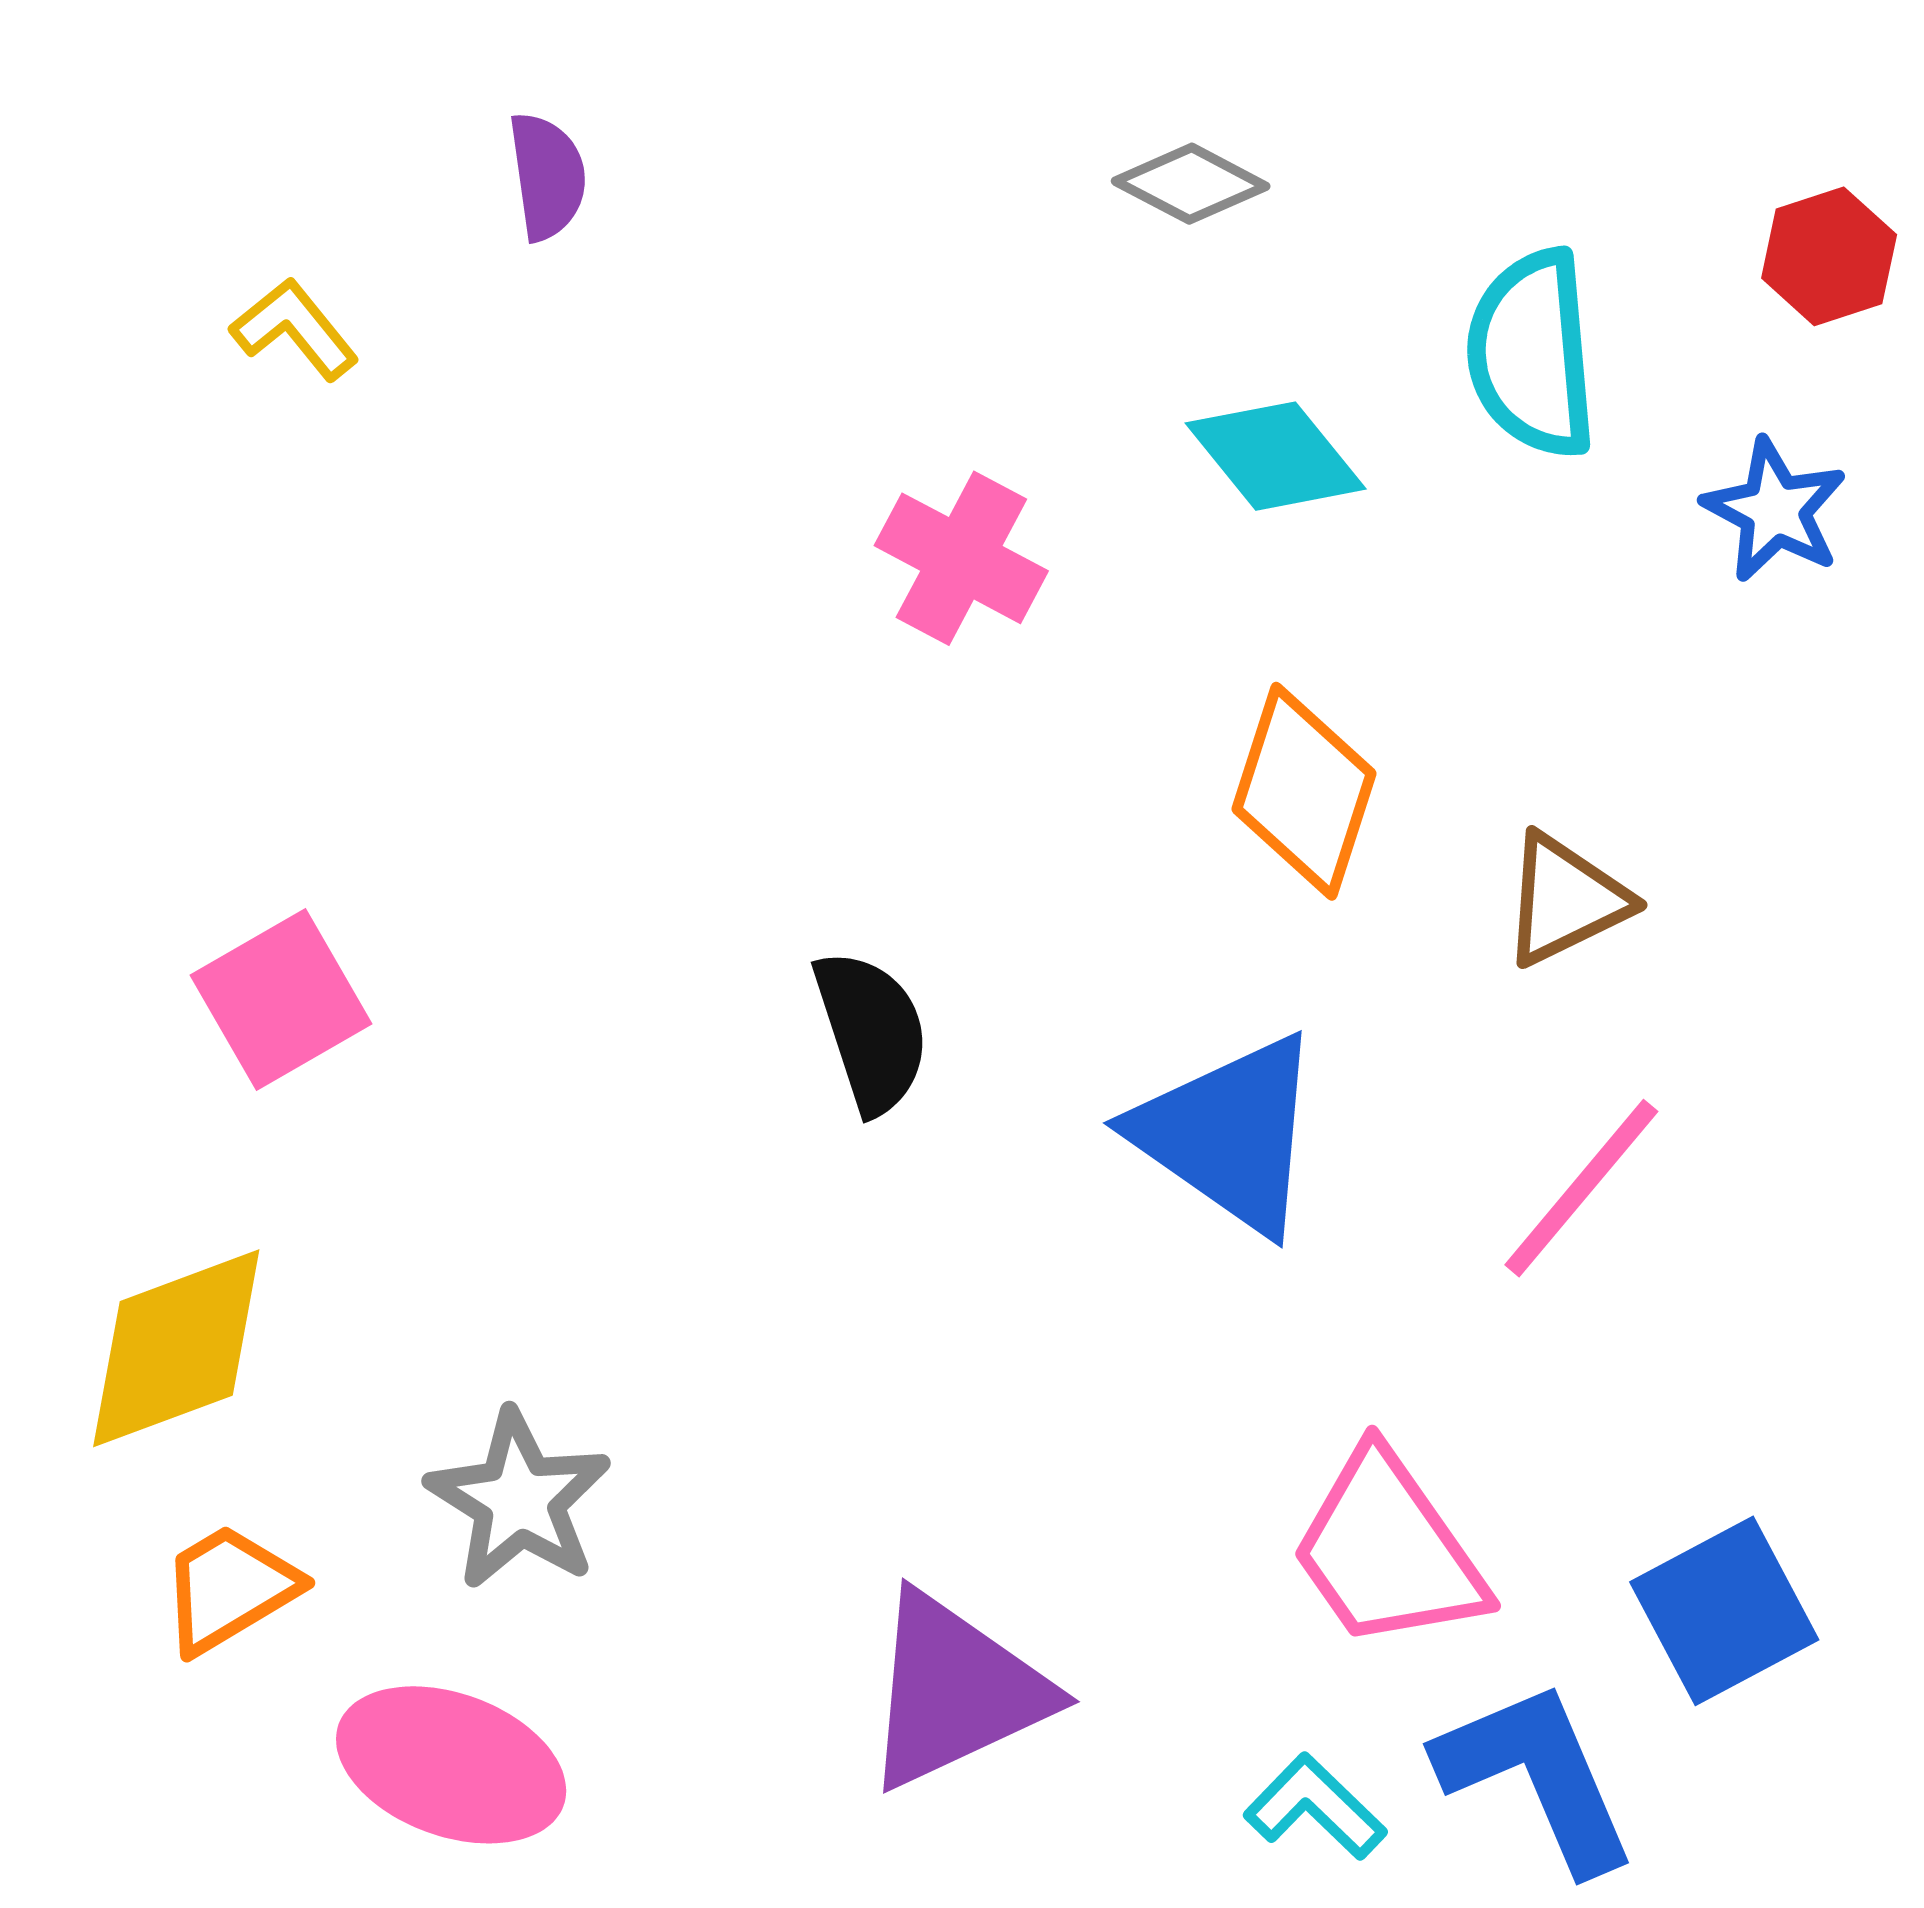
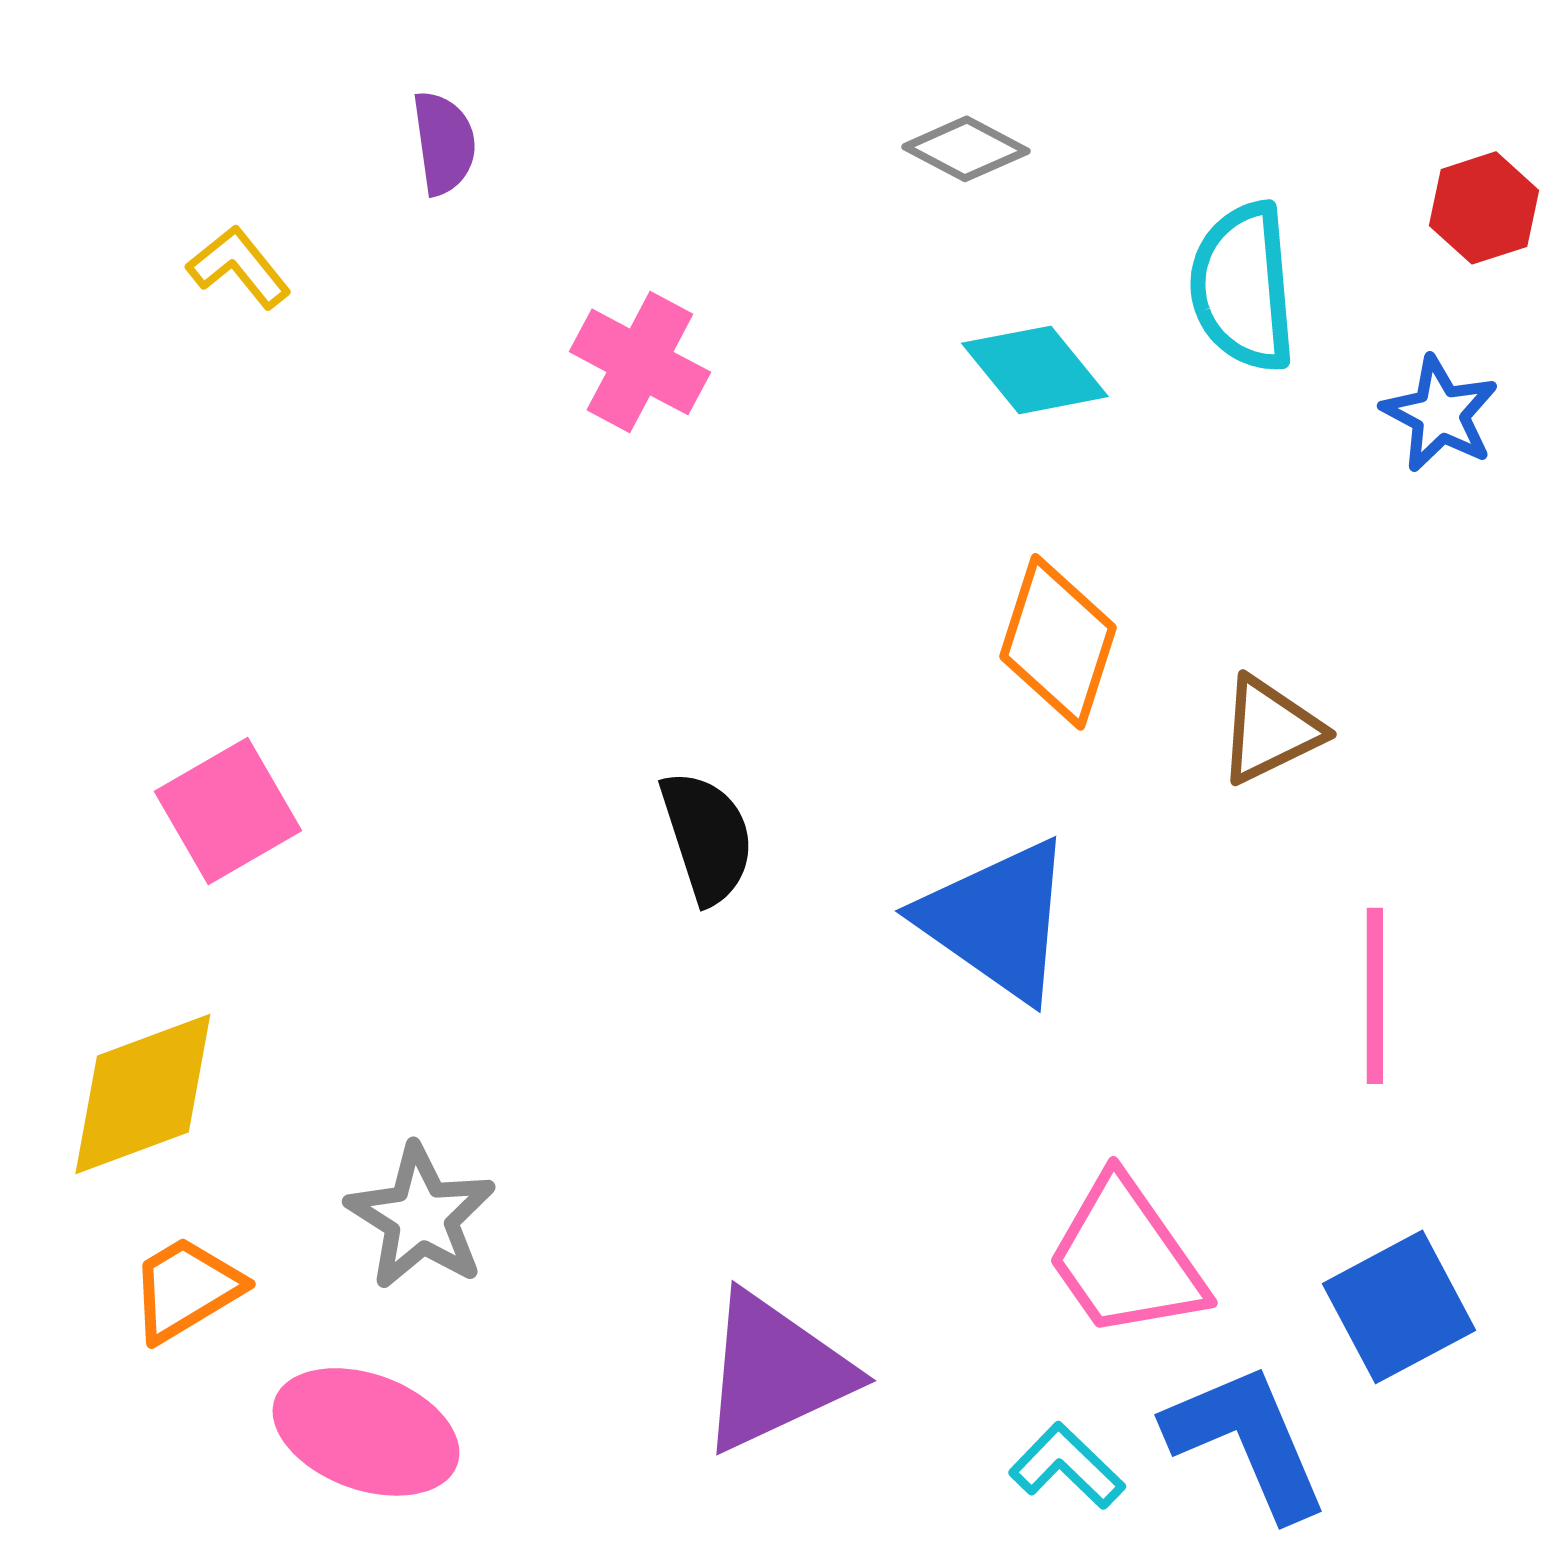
pink cross: (961, 558) -> (640, 362), moved
pink line: (1581, 1188) -> (1375, 996), moved, turned -40

